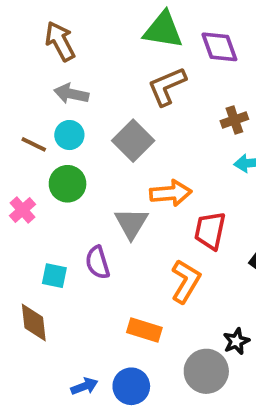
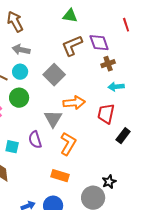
green triangle: (163, 30) -> (70, 16), size x0.7
purple diamond: (219, 47) -> (99, 43), moved
red trapezoid: (210, 231) -> (106, 114), moved
orange L-shape: (186, 281) -> (68, 144), moved

